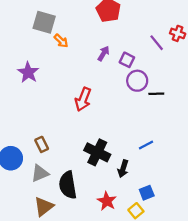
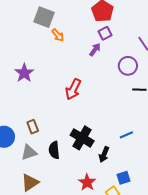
purple square: (127, 60) -> (105, 33), moved, turned 32
purple star: (28, 72) -> (24, 73), moved
purple circle: (137, 81) -> (128, 66), moved
black semicircle: (68, 185) -> (54, 150), moved, size x0.7

